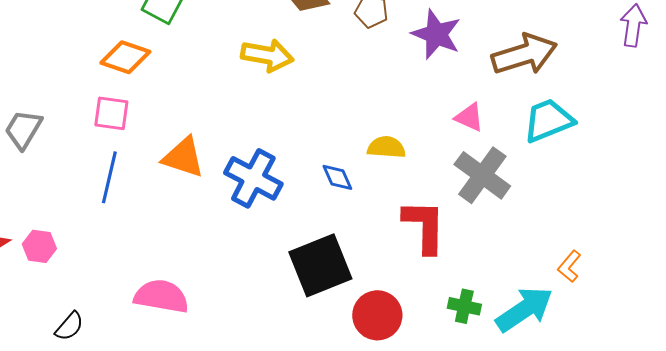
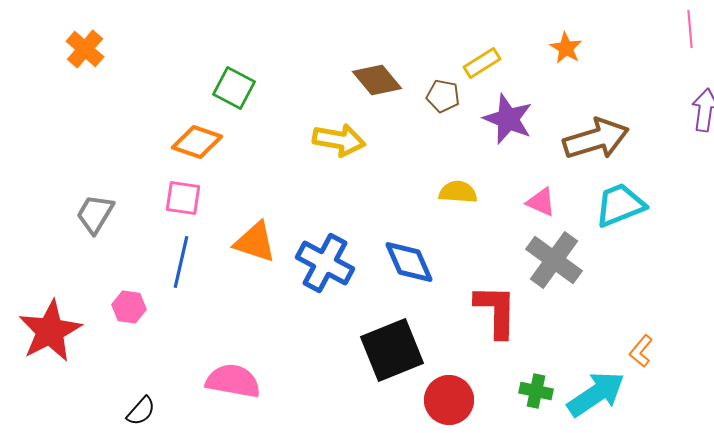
yellow semicircle: (386, 147) -> (458, 192), moved
blue diamond: (337, 177) -> (409, 262), size x1.6
pink hexagon: (39, 246) -> (129, 307), moved

